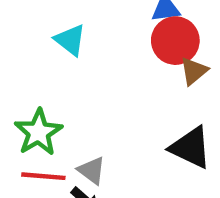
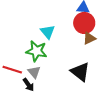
cyan triangle: (70, 40) -> (48, 32), moved
green star: (38, 132) -> (36, 51), moved, turned 30

